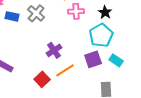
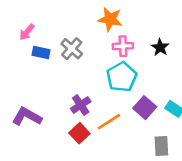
cyan pentagon: (101, 35) -> (122, 77), moved
purple cross: (54, 50) -> (81, 105), moved
purple square: (93, 59) -> (145, 108), turned -30

